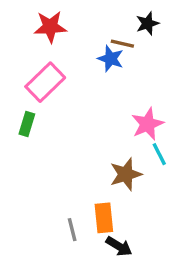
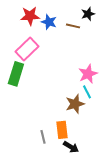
blue star: (111, 59) -> (49, 22), moved
green rectangle: (27, 124) -> (16, 74), size x1.6
cyan line: (159, 154) -> (87, 92), moved

